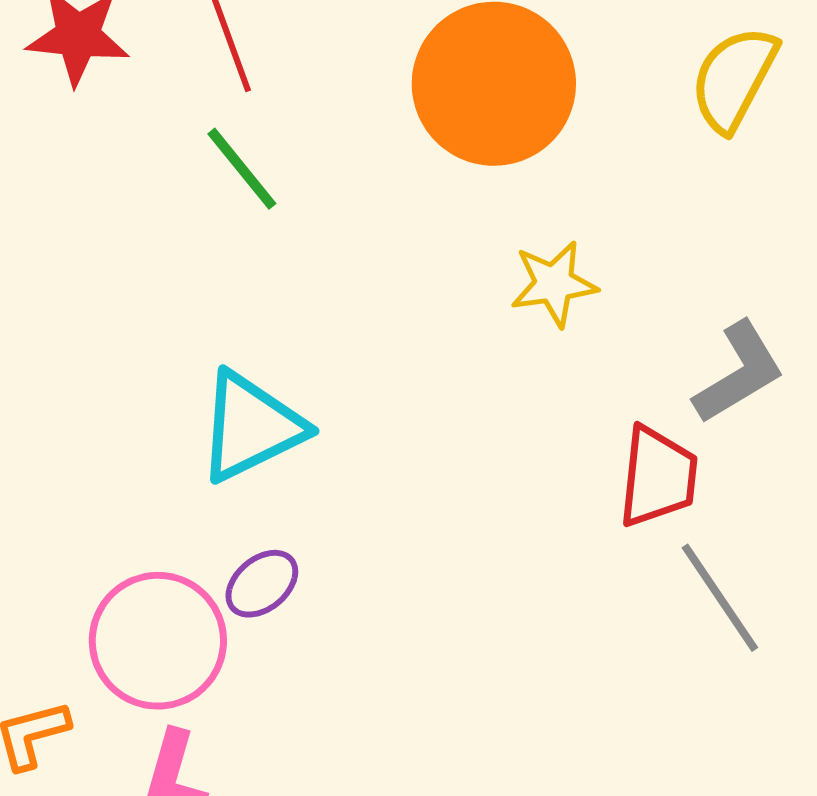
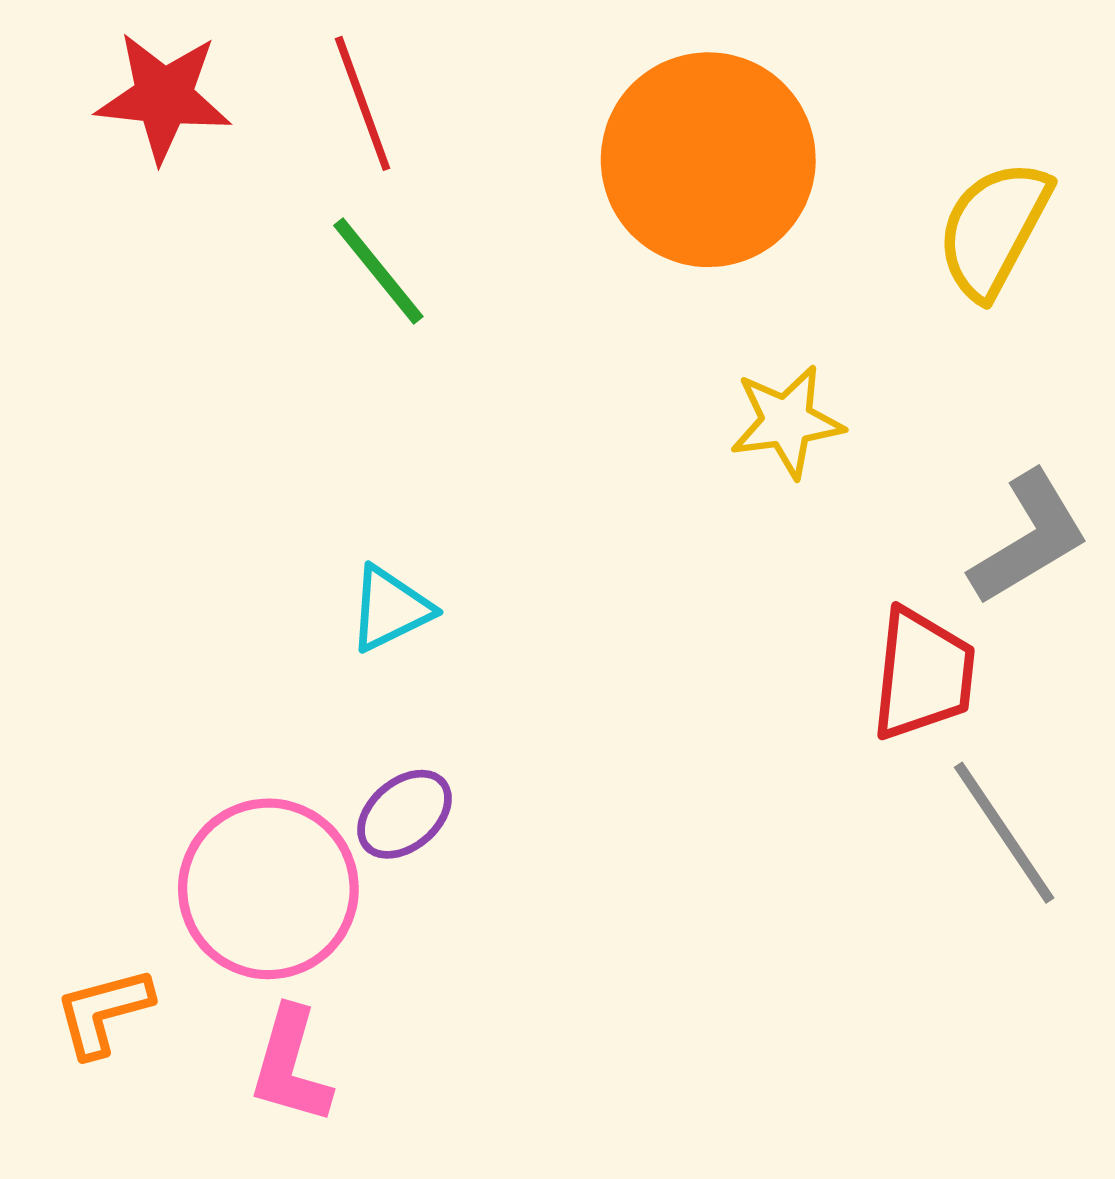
yellow semicircle: (734, 79) -> (994, 229), moved
cyan triangle: (251, 427) -> (390, 609), size x0.6

